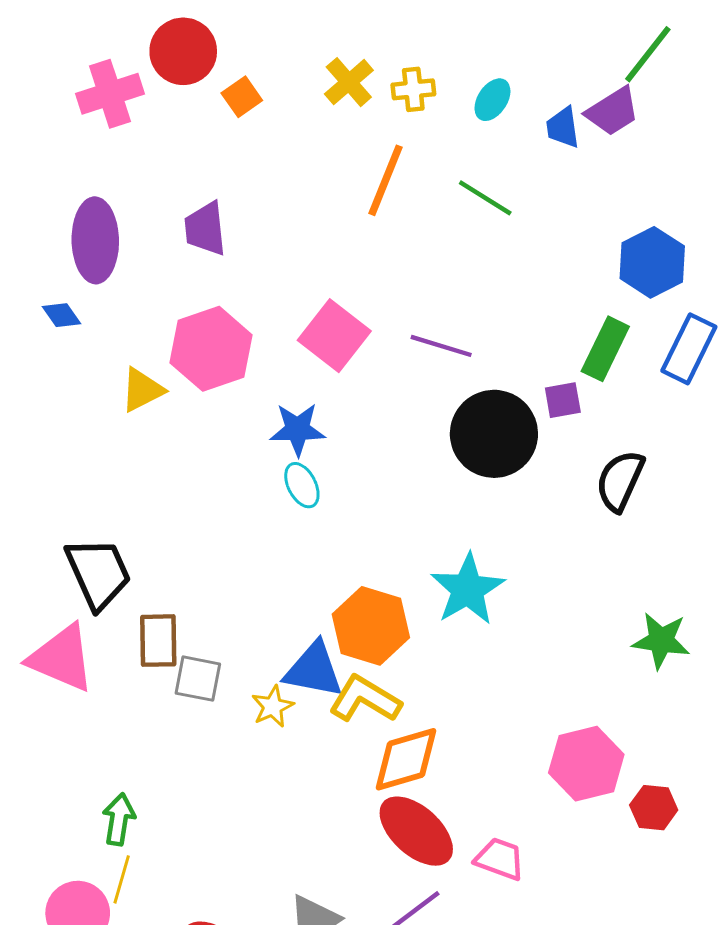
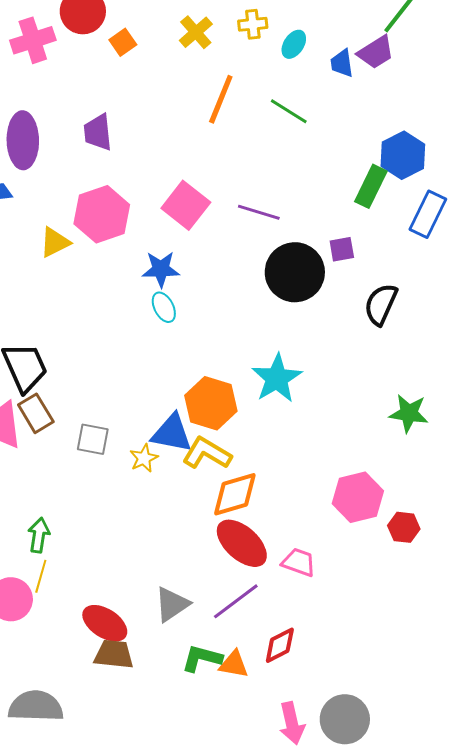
yellow cross: (413, 89) -> (253, 24), moved
green rectangle: (605, 349) -> (371, 186), moved
brown rectangle: (158, 641) -> (36, 413), moved, turned -30

